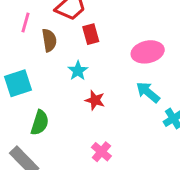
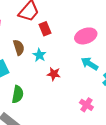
brown semicircle: (49, 40) -> (19, 48), moved
pink cross: (101, 152) -> (86, 105), moved

